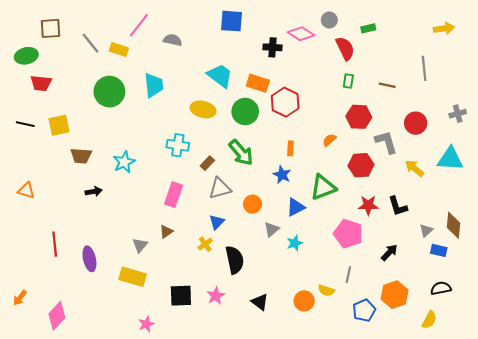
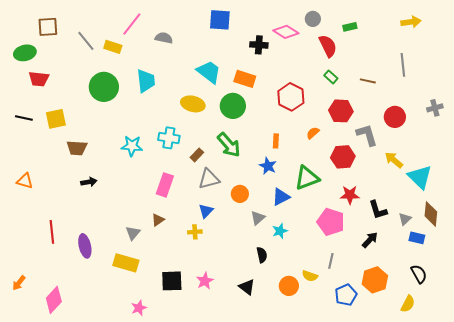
yellow arrow: (444, 28) -> (411, 22), moved
green rectangle: (348, 81) -> (331, 77), turned -56
red hexagon: (285, 102) -> (291, 97), moved
cyan triangle: (450, 159) -> (420, 177), moved, turned 40
cyan star: (124, 162) -> (132, 146), moved, turned 30
black L-shape: (398, 206) -> (378, 210), moved
yellow cross: (205, 244) -> (195, 232), turned 32
black semicircle: (235, 260) -> (262, 255), moved, size x0.6
black semicircle: (441, 288) -> (419, 274), turned 72

